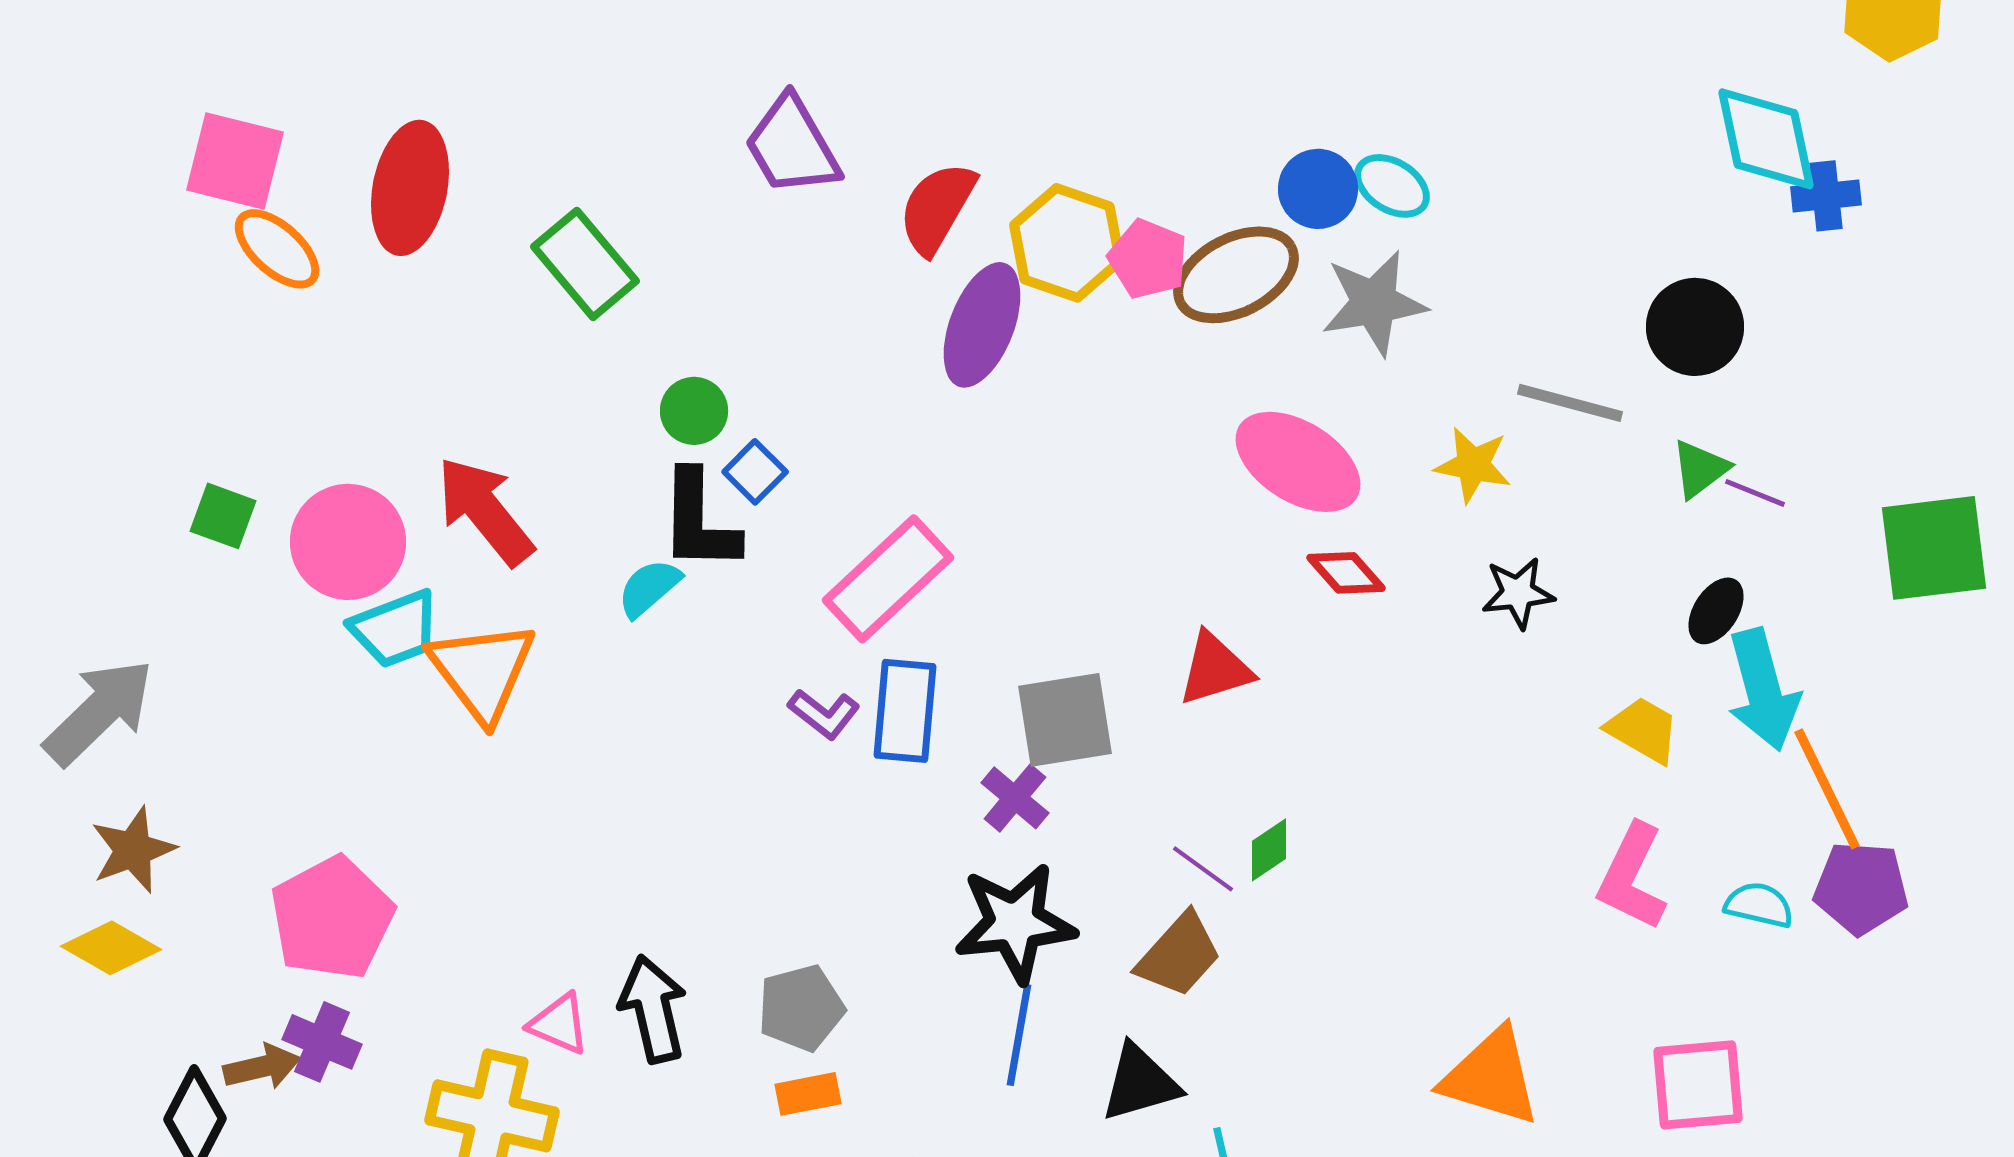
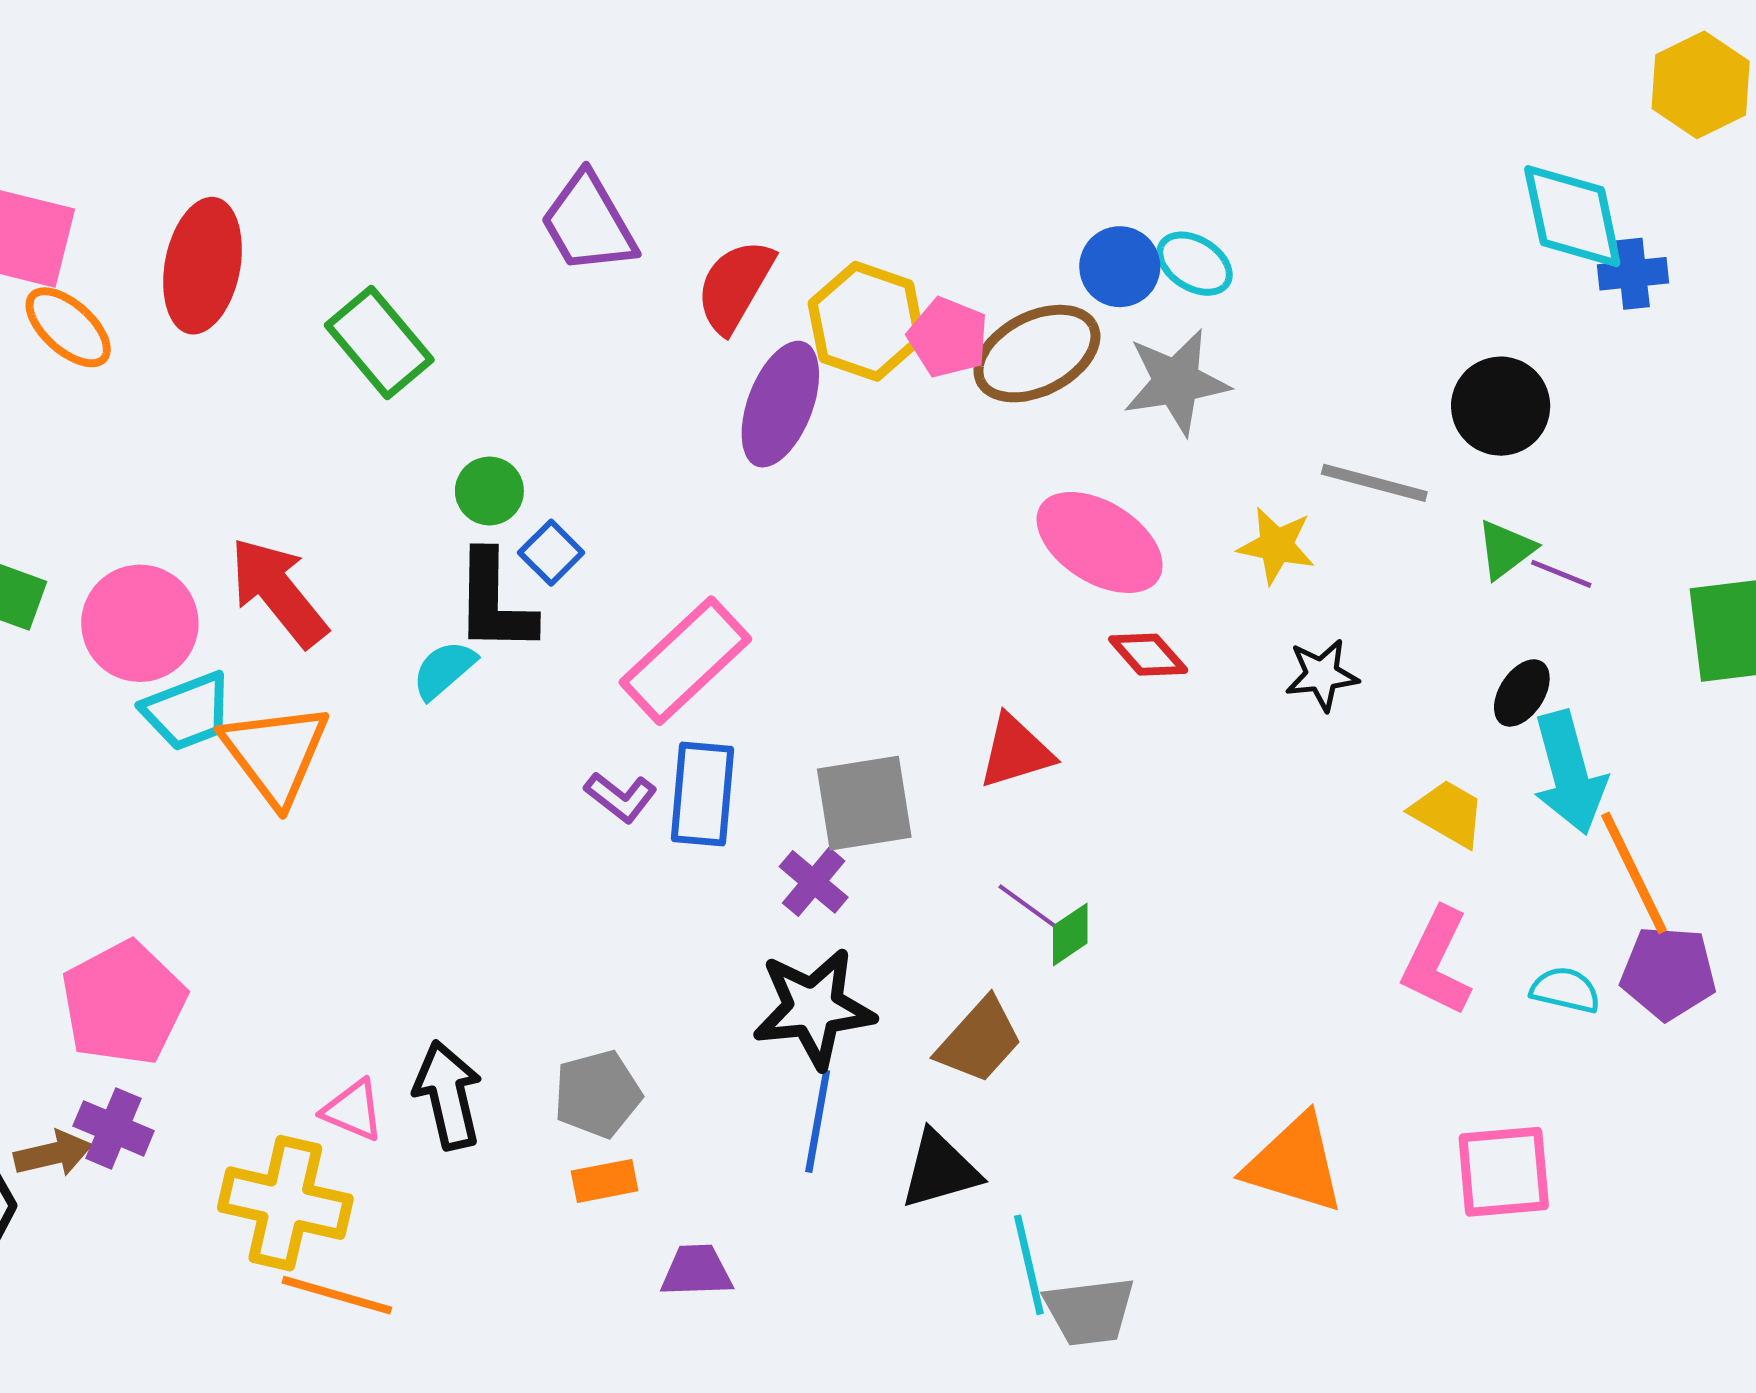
purple line: (1203, 869) -> (1029, 907), moved

